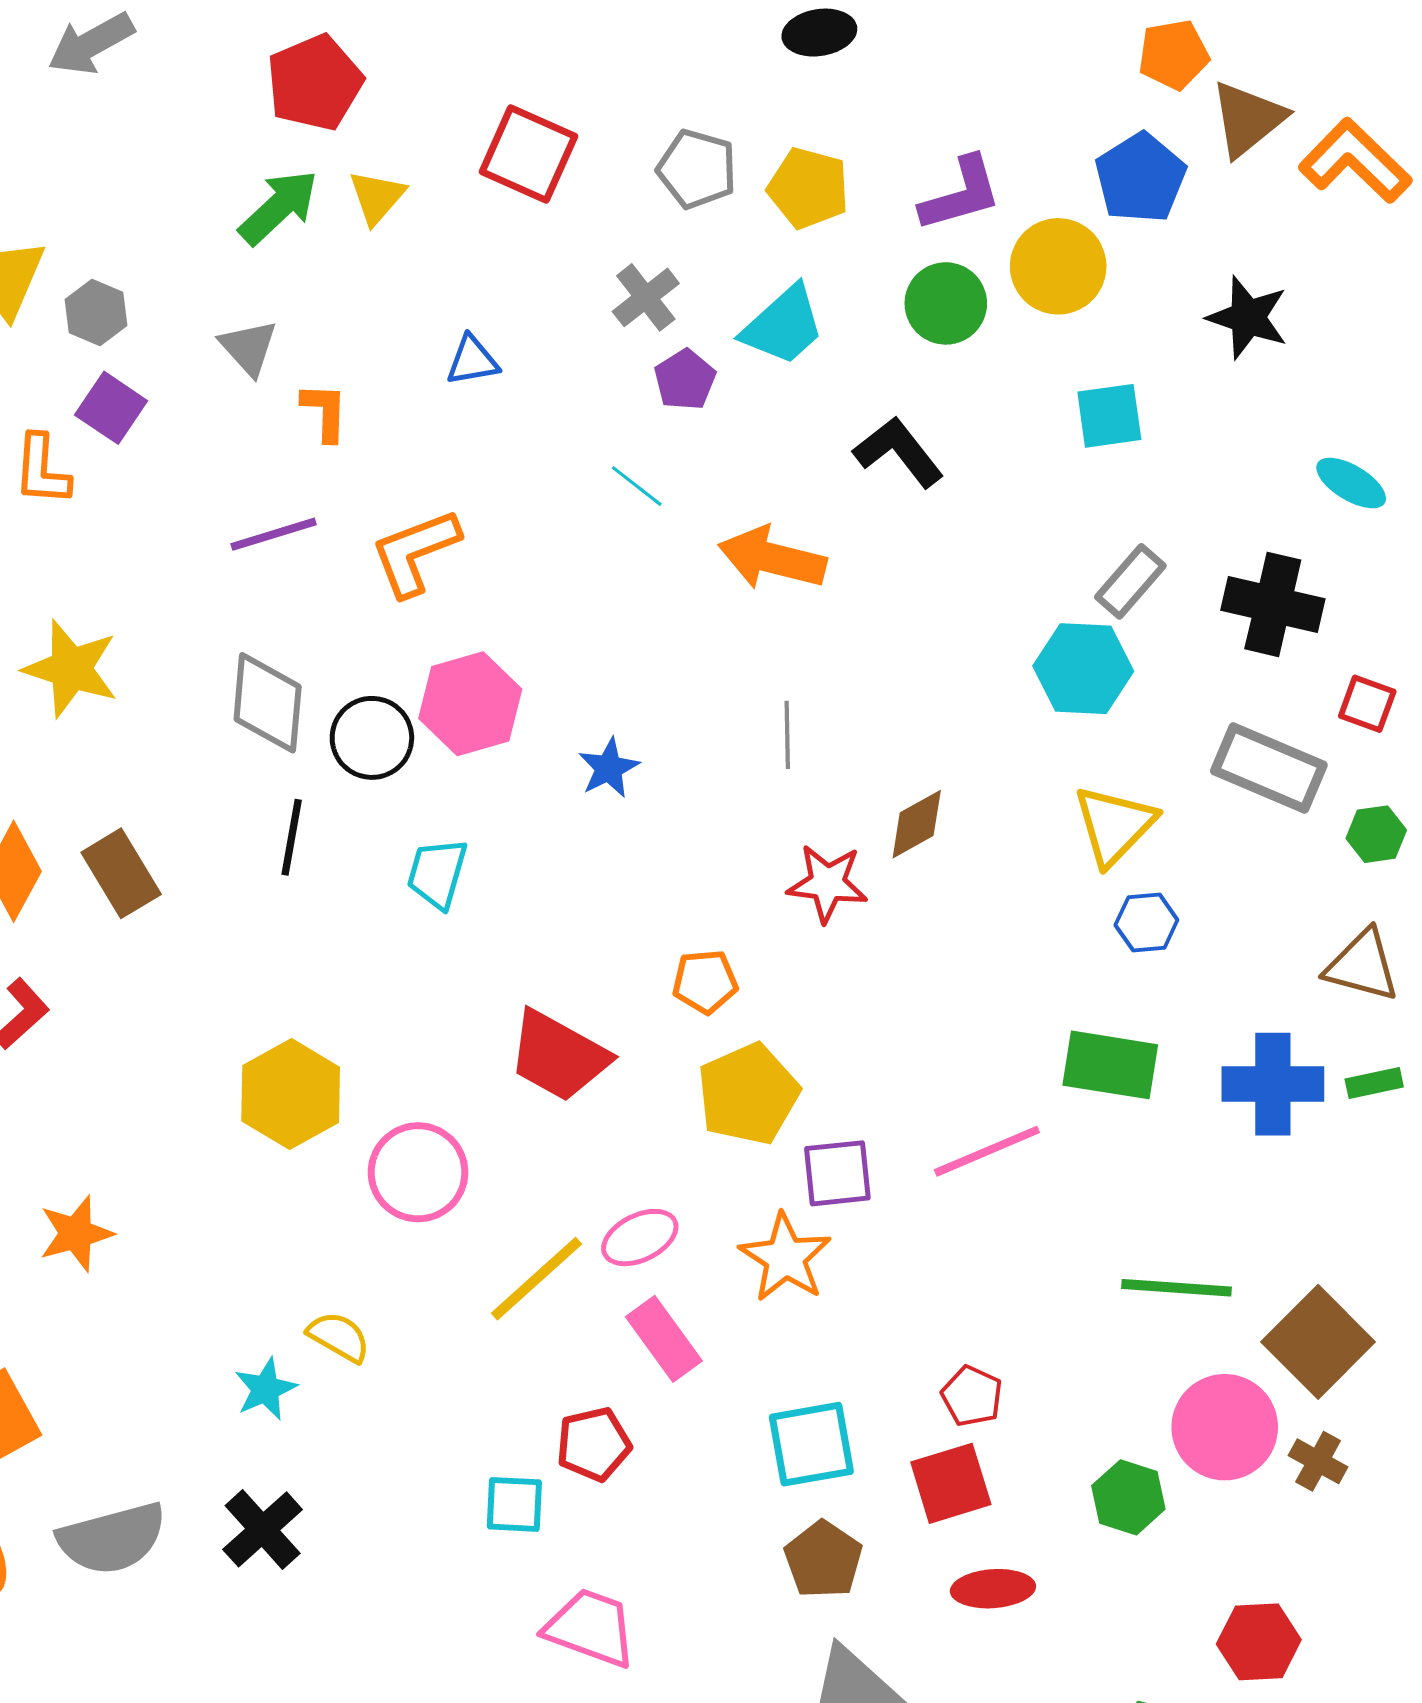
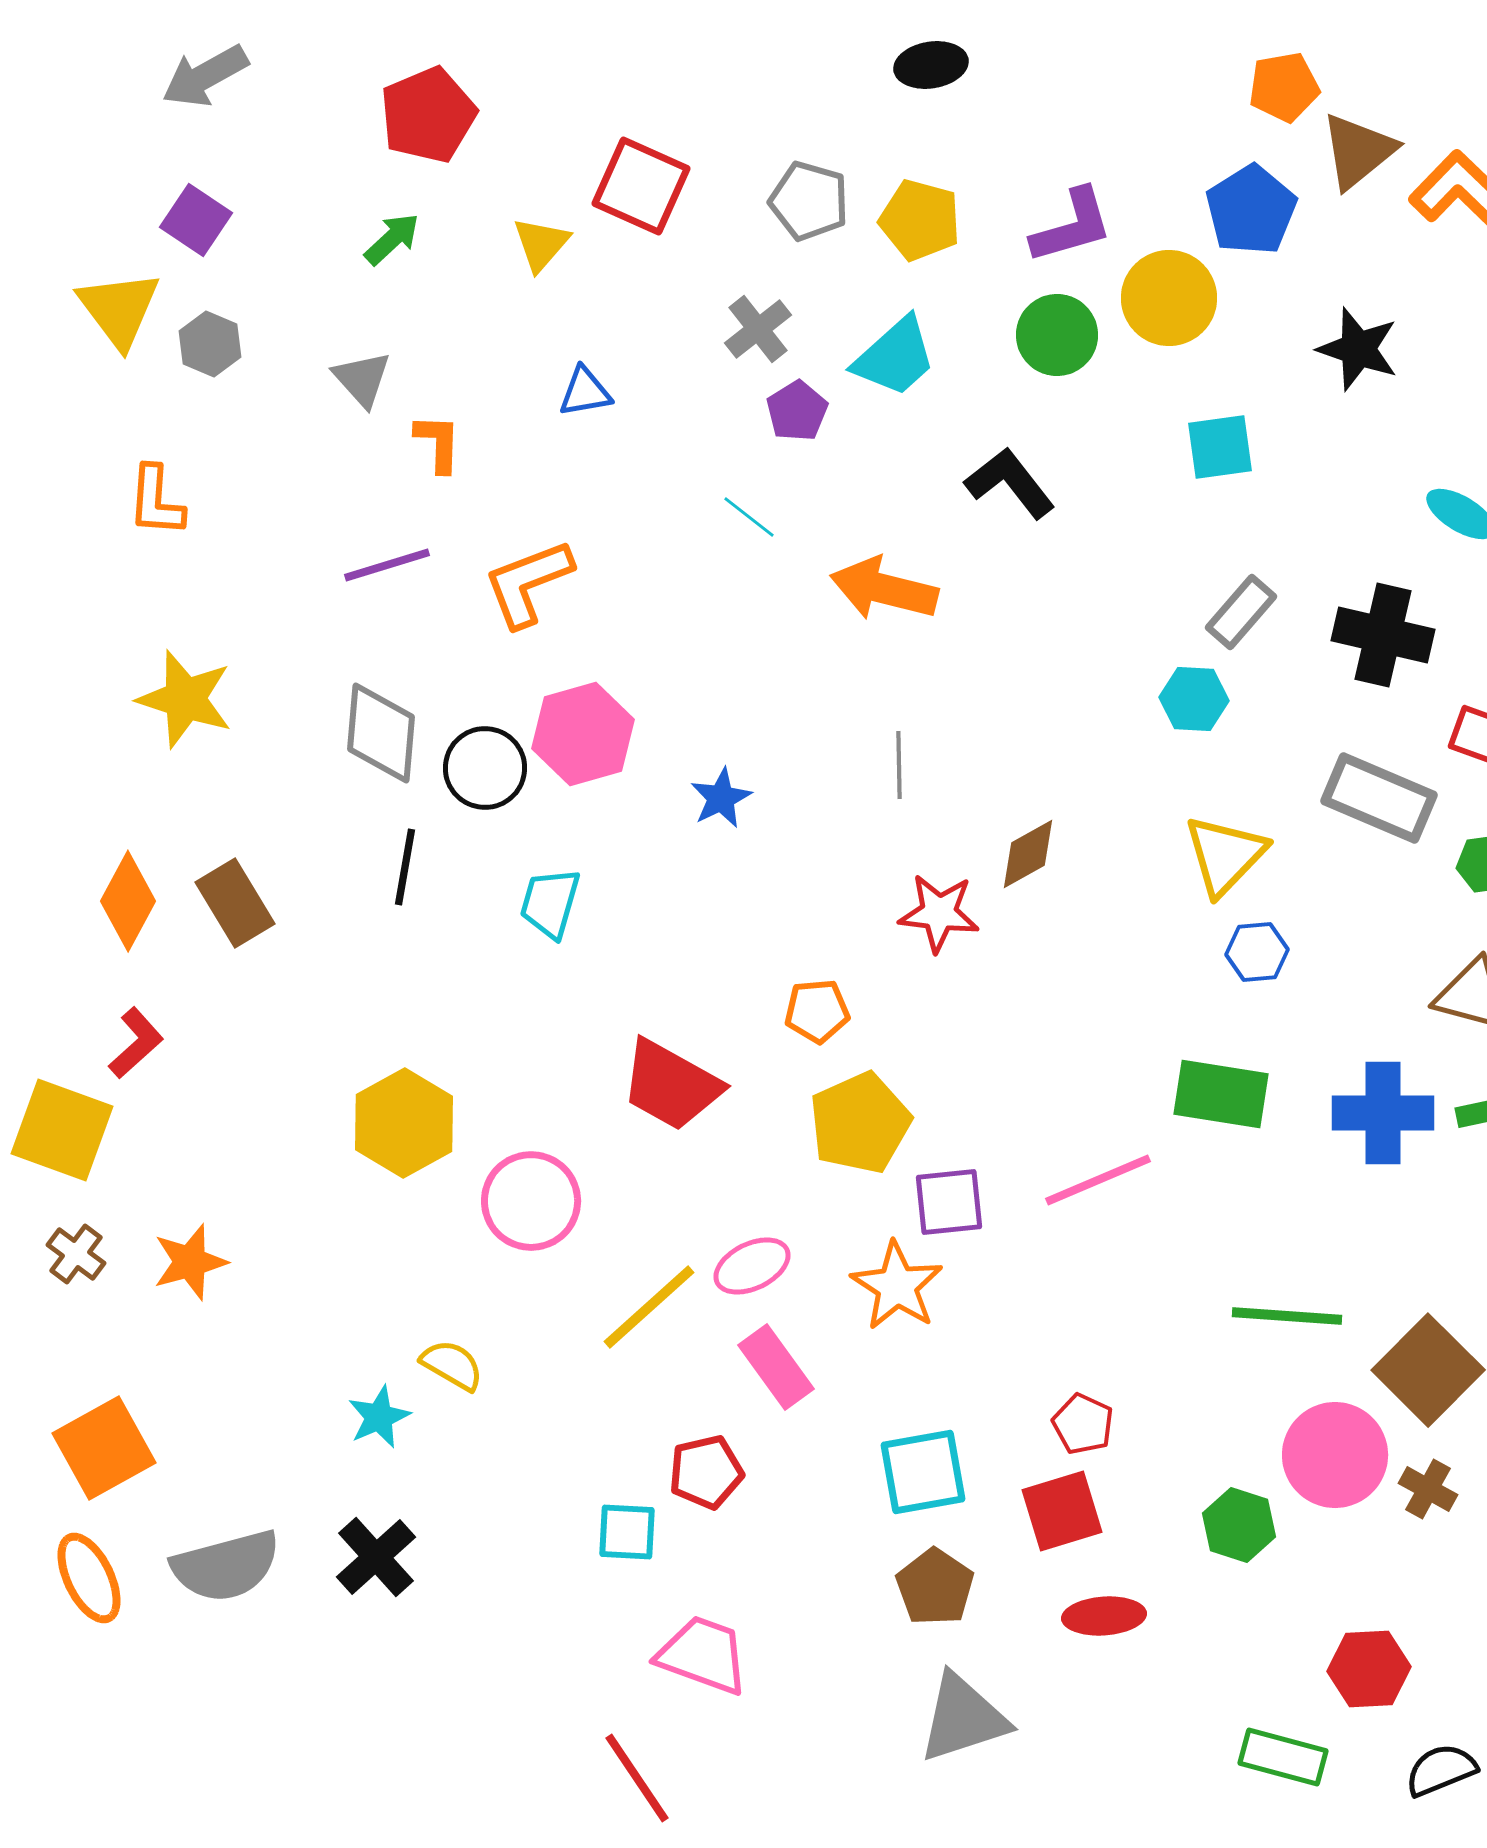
yellow triangle: (377, 197) -> (541, 244), moved
green arrow: (279, 207) -> (392, 239), size x0.7
purple square: (111, 408) -> (196, 220), moved
cyan hexagon: (1083, 669) -> (1194, 699), size x0.7

